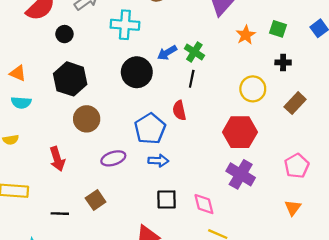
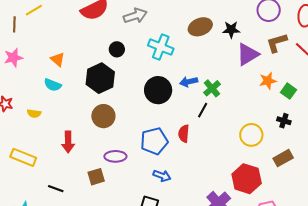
black circle: (64, 34) -> (117, 49), moved
orange star: (246, 35) -> (268, 81), moved
red hexagon: (240, 132) -> (247, 179), moved
blue arrow: (158, 161) -> (162, 176), moved
brown square: (96, 200) -> (96, 177), moved

